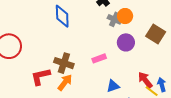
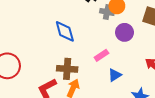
blue diamond: (62, 16) -> (65, 31), moved
blue triangle: (113, 86) -> (115, 75), moved

